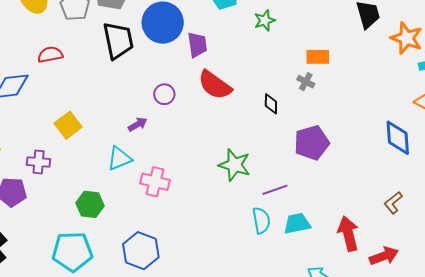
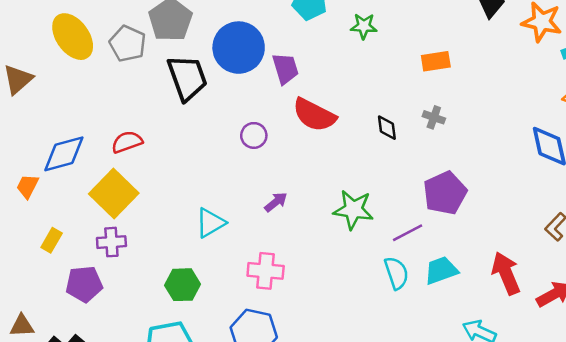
green star: (265, 20) -> (364, 26), turned 30
red semicircle: (50, 55) -> (127, 142), moved
gray cross: (306, 82) -> (434, 117), moved
purple arrow: (138, 124) -> (276, 202), moved
yellow square: (68, 125) -> (114, 193), moved, size x1.4
purple pentagon: (312, 143) -> (445, 193), moved
pink cross: (155, 182) -> (266, 271), moved

